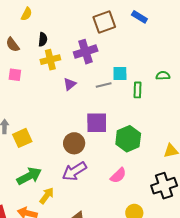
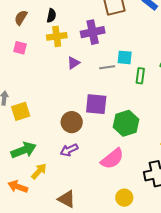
brown semicircle: (13, 45) -> (21, 18), turned 63
purple arrow: (74, 171) -> (69, 150), size x0.7
pink semicircle: (118, 175) -> (112, 159), size x1.4

